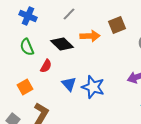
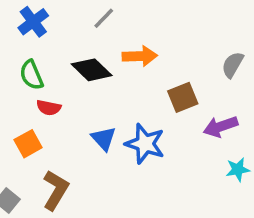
blue cross: (28, 16) -> (33, 22), turned 30
brown square: (117, 25) -> (183, 97), moved
red semicircle: (46, 66) -> (49, 108), moved, turned 72

